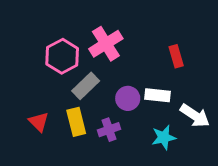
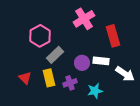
pink cross: (106, 44) -> (84, 19), moved
red rectangle: (176, 56) -> (113, 36), size x1.5
cyan star: (164, 137) -> (95, 91), moved

